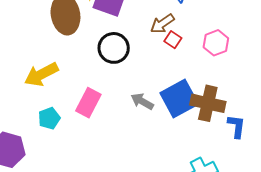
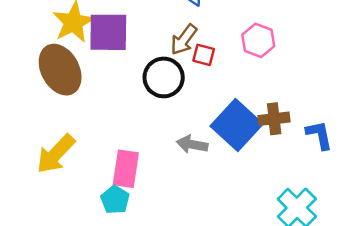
black circle: (114, 48) -> (164, 77), moved
brown cross: (208, 103) -> (274, 119), size x0.7
cyan pentagon: (49, 118) -> (115, 200), moved

